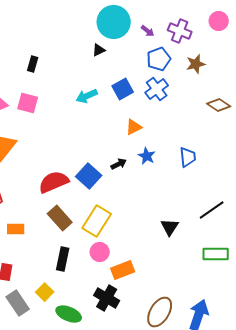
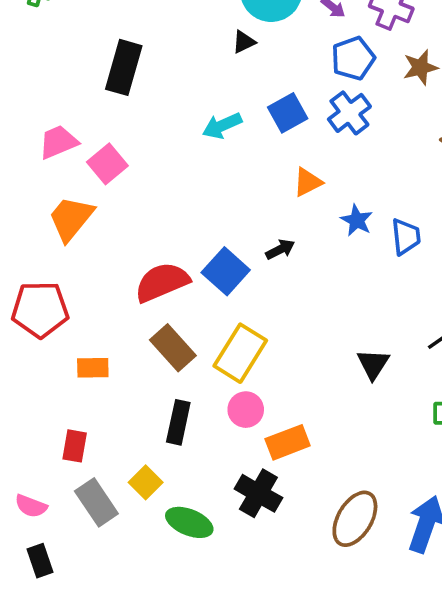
black rectangle: (33, 64) -> (124, 67), size x1.8
pink square: (28, 103) -> (107, 164), moved, turned 35
blue star: (147, 156) -> (357, 220), moved

